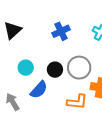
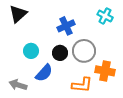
blue cross: (61, 31) -> (66, 26), moved
gray arrow: (13, 102) -> (18, 85), turned -42

